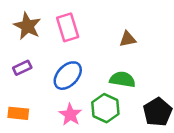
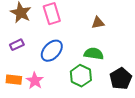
pink star: (70, 115) -> (35, 81), moved

